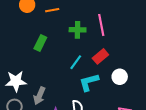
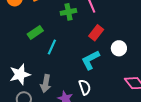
green rectangle: (40, 43) -> (35, 32), turned 42
cyan line: (76, 62) -> (52, 47), moved

